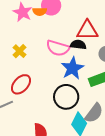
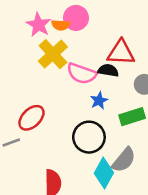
yellow cross: (20, 51) -> (53, 54), moved, size x1.6
blue star: (72, 68) -> (99, 101), size x0.6

